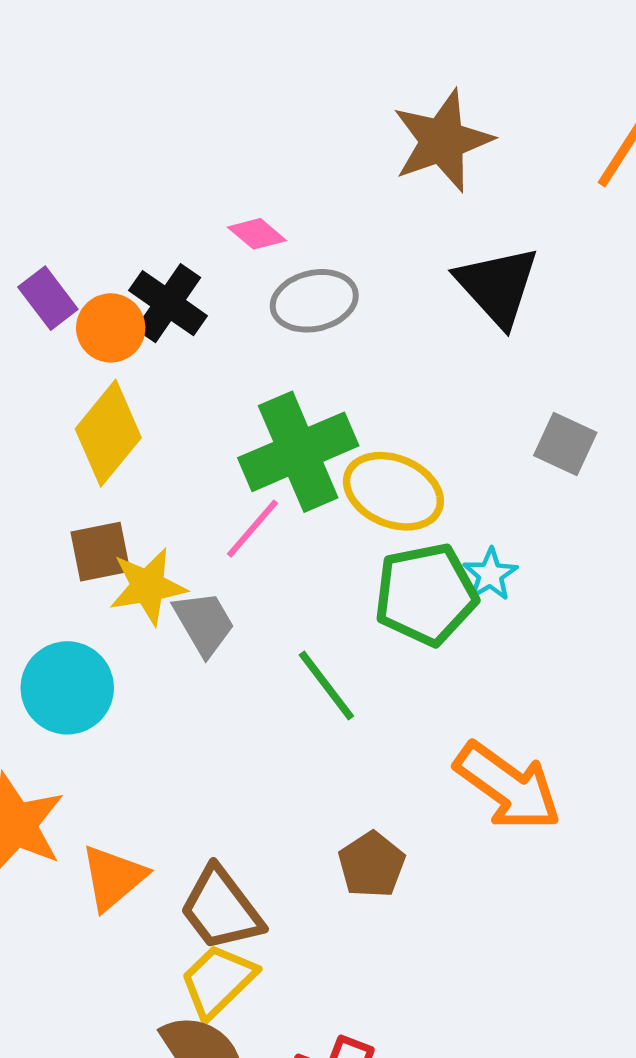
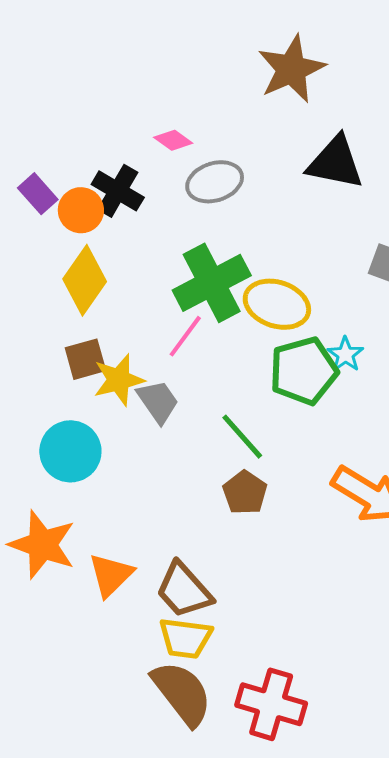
black triangle: (497, 286) -> (335, 163), turned -32
brown pentagon: (372, 865) -> (245, 493), moved
yellow trapezoid: (218, 981) -> (185, 638), turned -124

